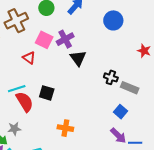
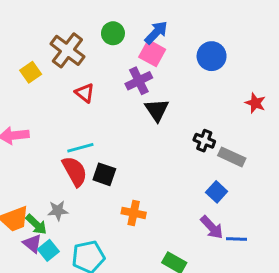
brown cross: (16, 21) -> (67, 50), turned -30
pink square: (44, 40) -> (152, 53), moved
red triangle: (29, 58) -> (85, 93), moved
cyan line: (17, 89) -> (80, 148), moved
black square: (47, 93) -> (104, 174), moved

